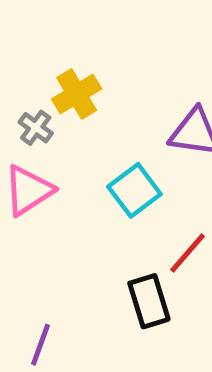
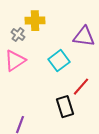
yellow cross: (77, 94) -> (35, 21), turned 30

